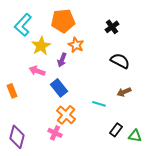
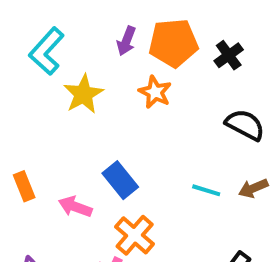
orange pentagon: (63, 21) -> (173, 43), moved
purple arrow: (62, 60) -> (126, 41), moved
pink arrow: (37, 71) -> (75, 207), moved
cyan line: (99, 104) -> (206, 190), moved

